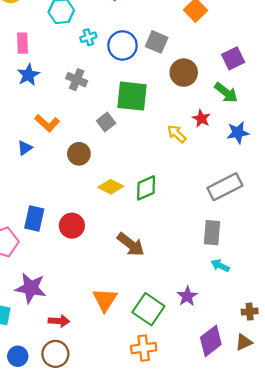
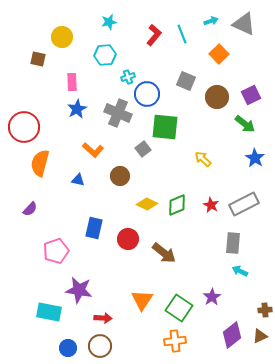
blue circle: (123, 45) -> (147, 94), moved
brown circle: (184, 73) -> (217, 97), moved
gray cross: (77, 80) -> (118, 113), size x1.5
red star: (201, 118) -> (211, 205), moved
blue star: (238, 133) -> (255, 158), turned -30
blue triangle: (25, 148) -> (78, 180), moved, turned 48
blue rectangle: (34, 219) -> (94, 228), moved
red circle: (72, 226) -> (128, 239), moved

